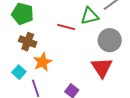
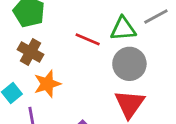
gray circle: (110, 40) -> (129, 64), moved

